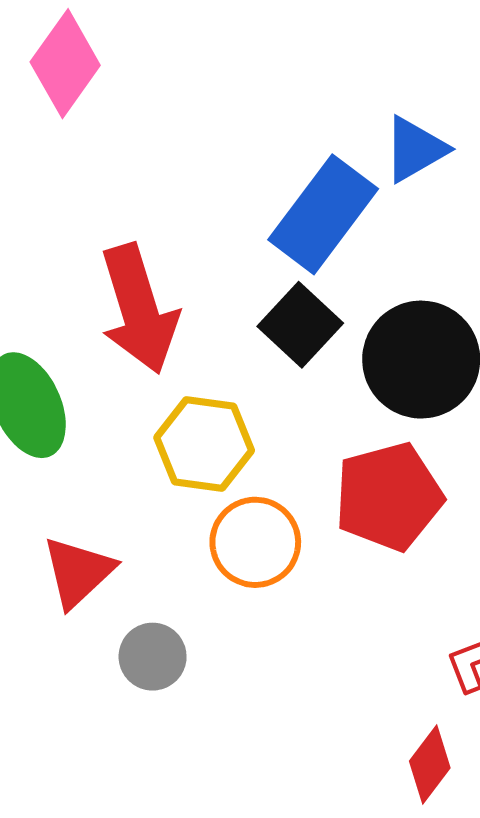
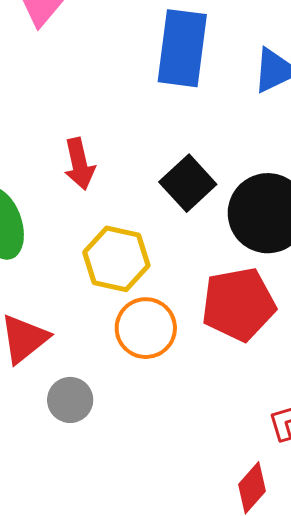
blue rectangle: (323, 214) -> (182, 48), moved, turned -34
red arrow: (139, 309) -> (79, 164), size x0.6

